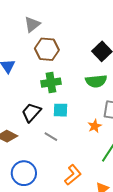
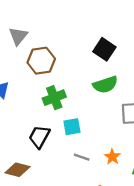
orange star: (95, 126) -> (112, 157), moved
gray line: (51, 137) -> (82, 157), moved

